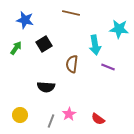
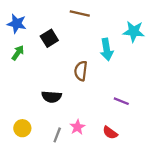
blue star: (25, 20) -> (17, 24), moved
black square: (44, 44) -> (49, 38), moved
purple line: (108, 67) -> (121, 101), moved

